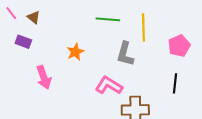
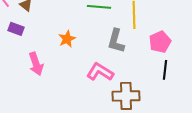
pink pentagon: (179, 46) -> (160, 42), moved

